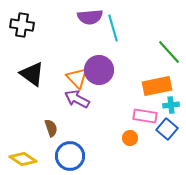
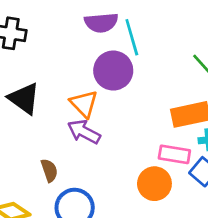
purple circle: (99, 70) -> (113, 71), moved
orange circle: (130, 138) -> (154, 184), size x1.6

